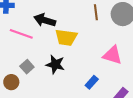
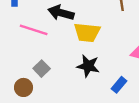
black star: (55, 64) -> (88, 66), moved

